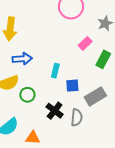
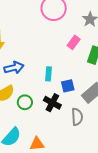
black cross: (55, 111) -> (52, 103), moved

